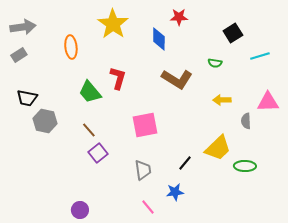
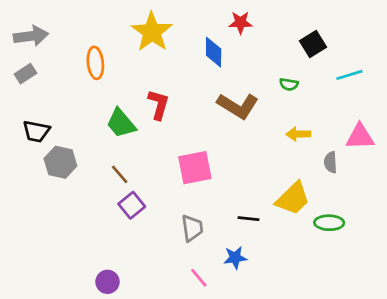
black line: (185, 163) -> (249, 219), turned 56

